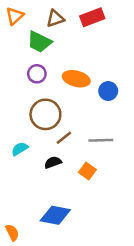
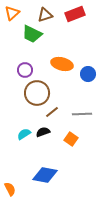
purple circle: (37, 74) -> (25, 70), moved
cyan semicircle: (20, 149) -> (24, 134), moved

